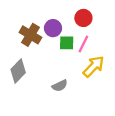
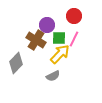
brown cross: (30, 35) -> (36, 40), moved
yellow arrow: (94, 66) -> (60, 54), moved

